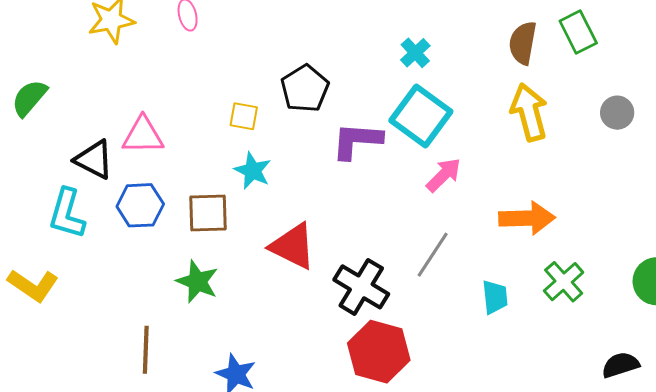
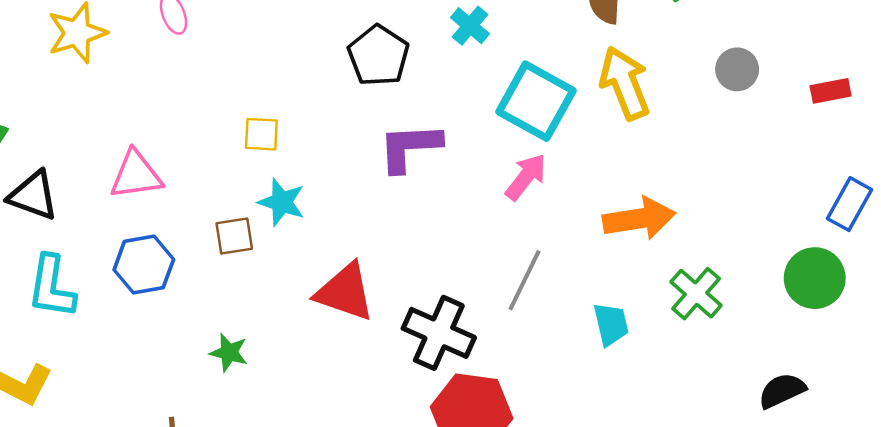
black pentagon: (305, 89) -> (378, 56), moved
cyan square: (421, 116) -> (536, 101), moved
black triangle: (94, 160) -> (33, 195), moved
brown square: (208, 213) -> (234, 236), moved, size x0.7
green star: (197, 282) -> (229, 353), size x0.7

